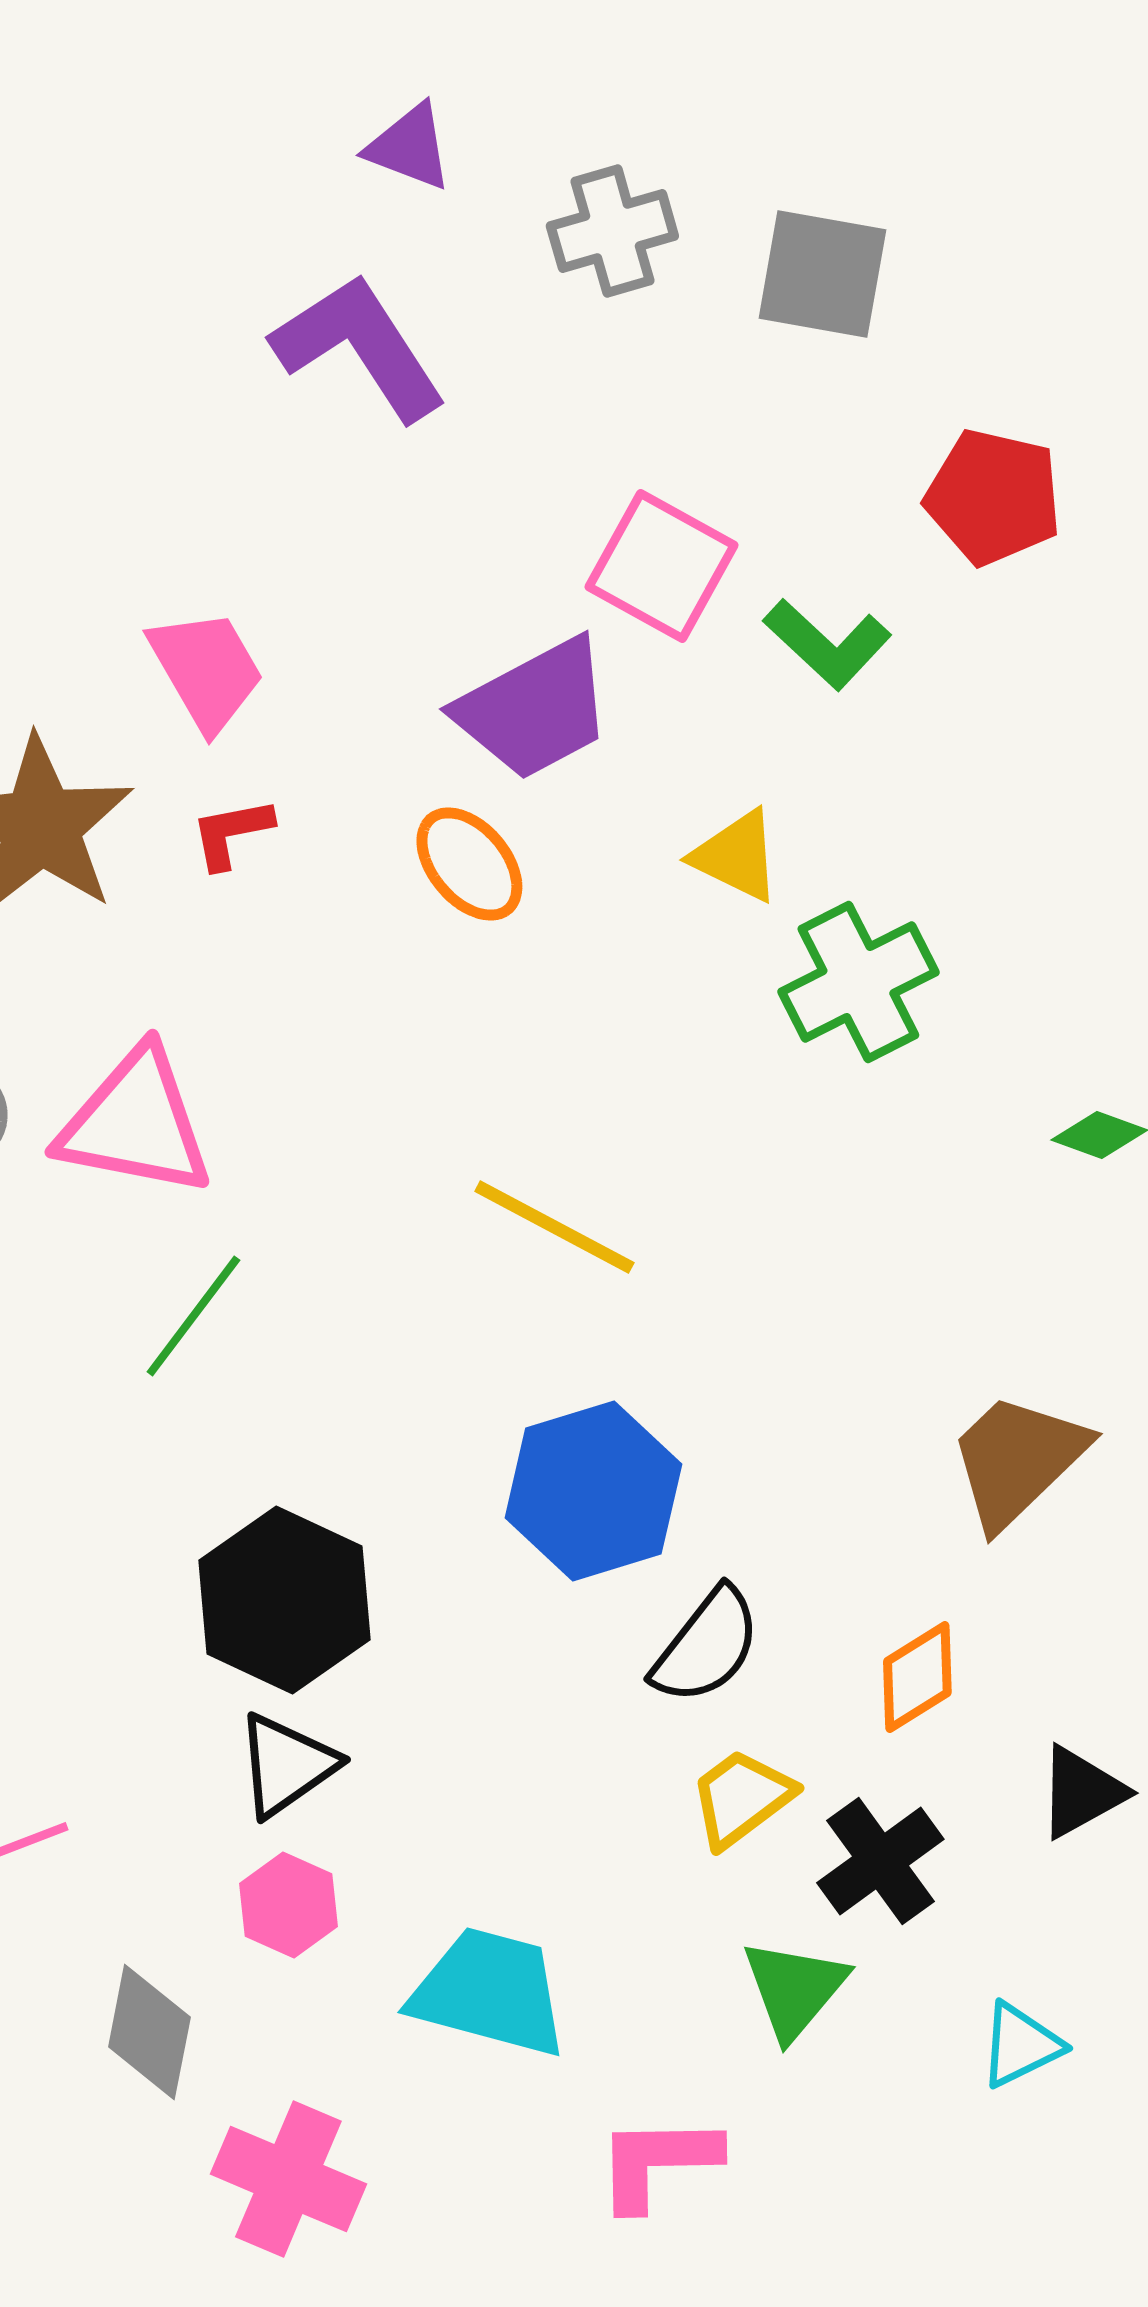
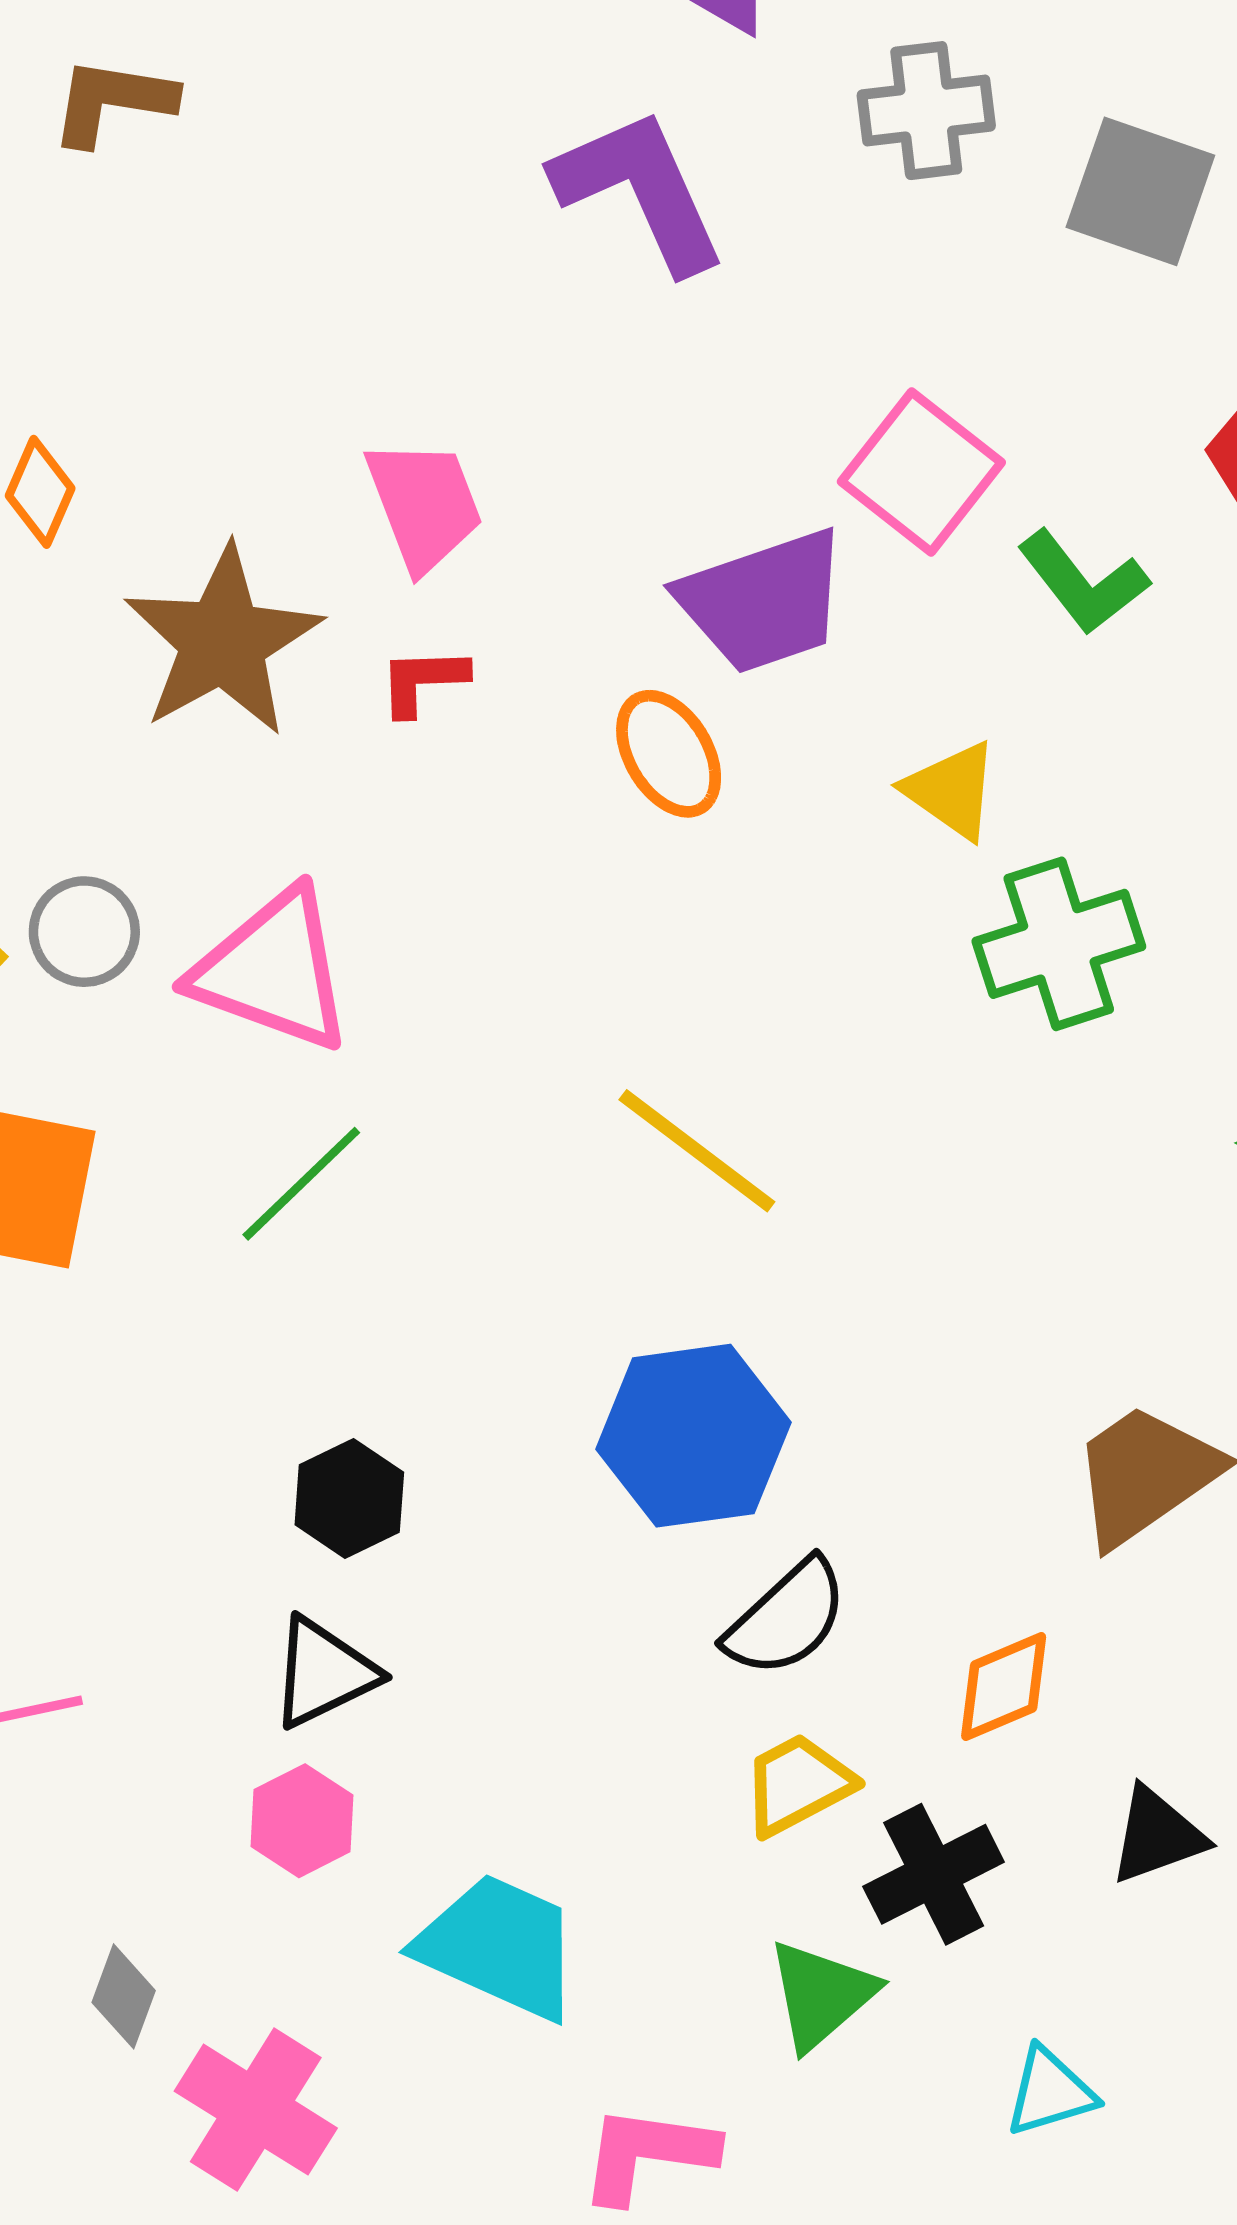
black hexagon: (284, 1600) -> (349, 1498), size x0.6
gray diamond: (149, 2032) -> (124, 1996), moved, size x0.7

